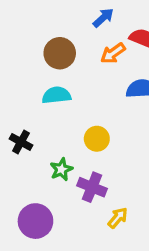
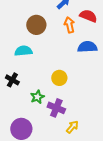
orange arrow: (113, 53) -> (69, 25), turned 112
cyan semicircle: (56, 95) -> (23, 51), moved

